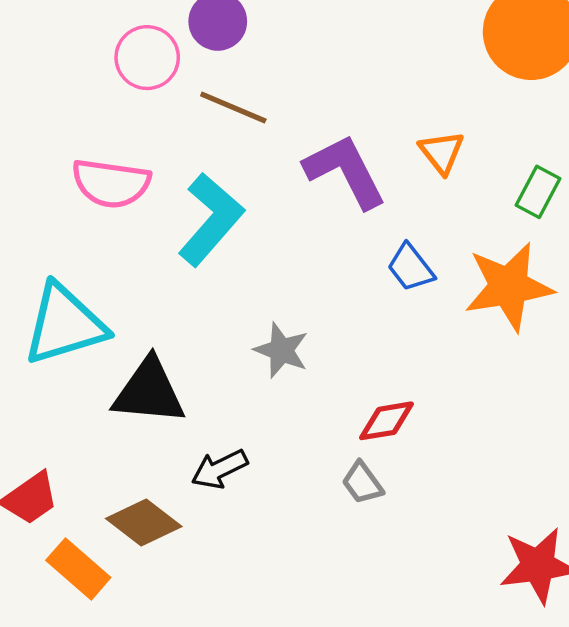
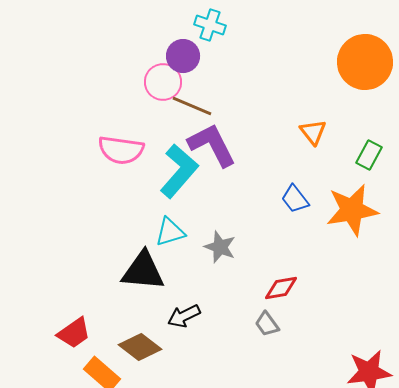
pink circle: (147, 58) -> (163, 82), moved
purple L-shape: (345, 171) -> (212, 145), moved
cyan triangle: (65, 324) -> (170, 232), moved, size x0.6

